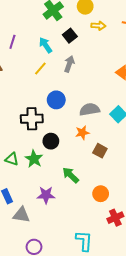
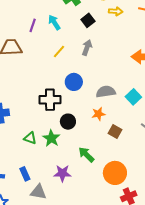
cyan arrow: (46, 45) -> (54, 22), moved
orange circle: (101, 194) -> (115, 173), size x1.5

